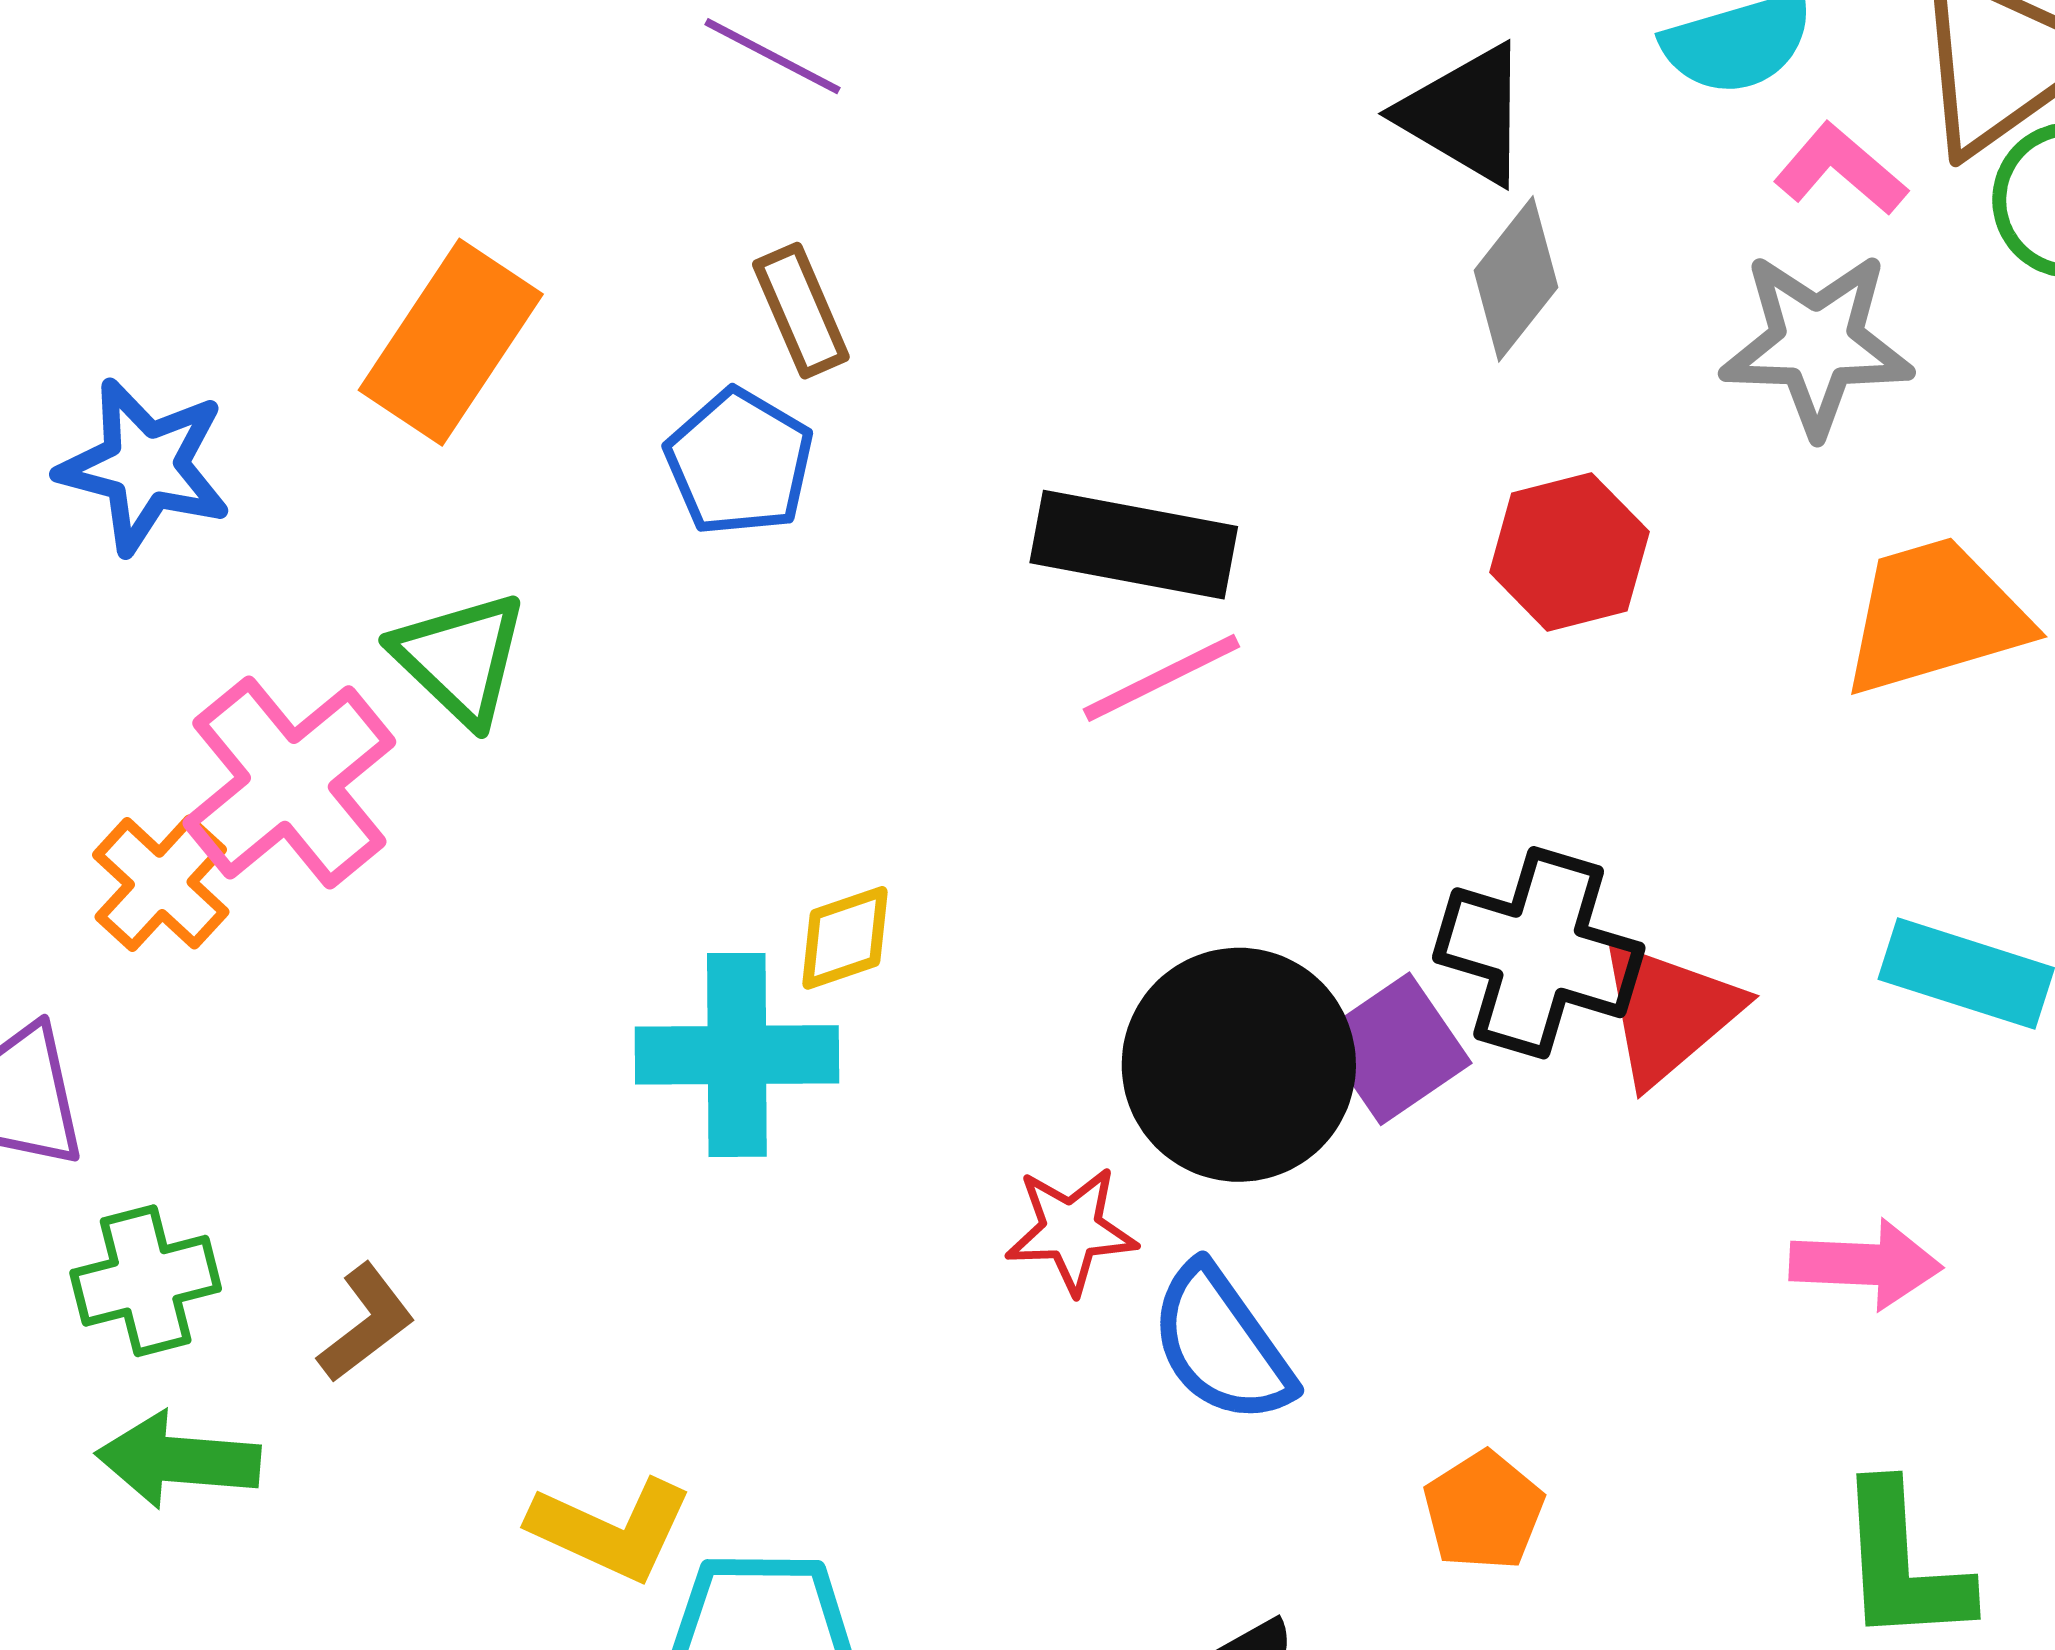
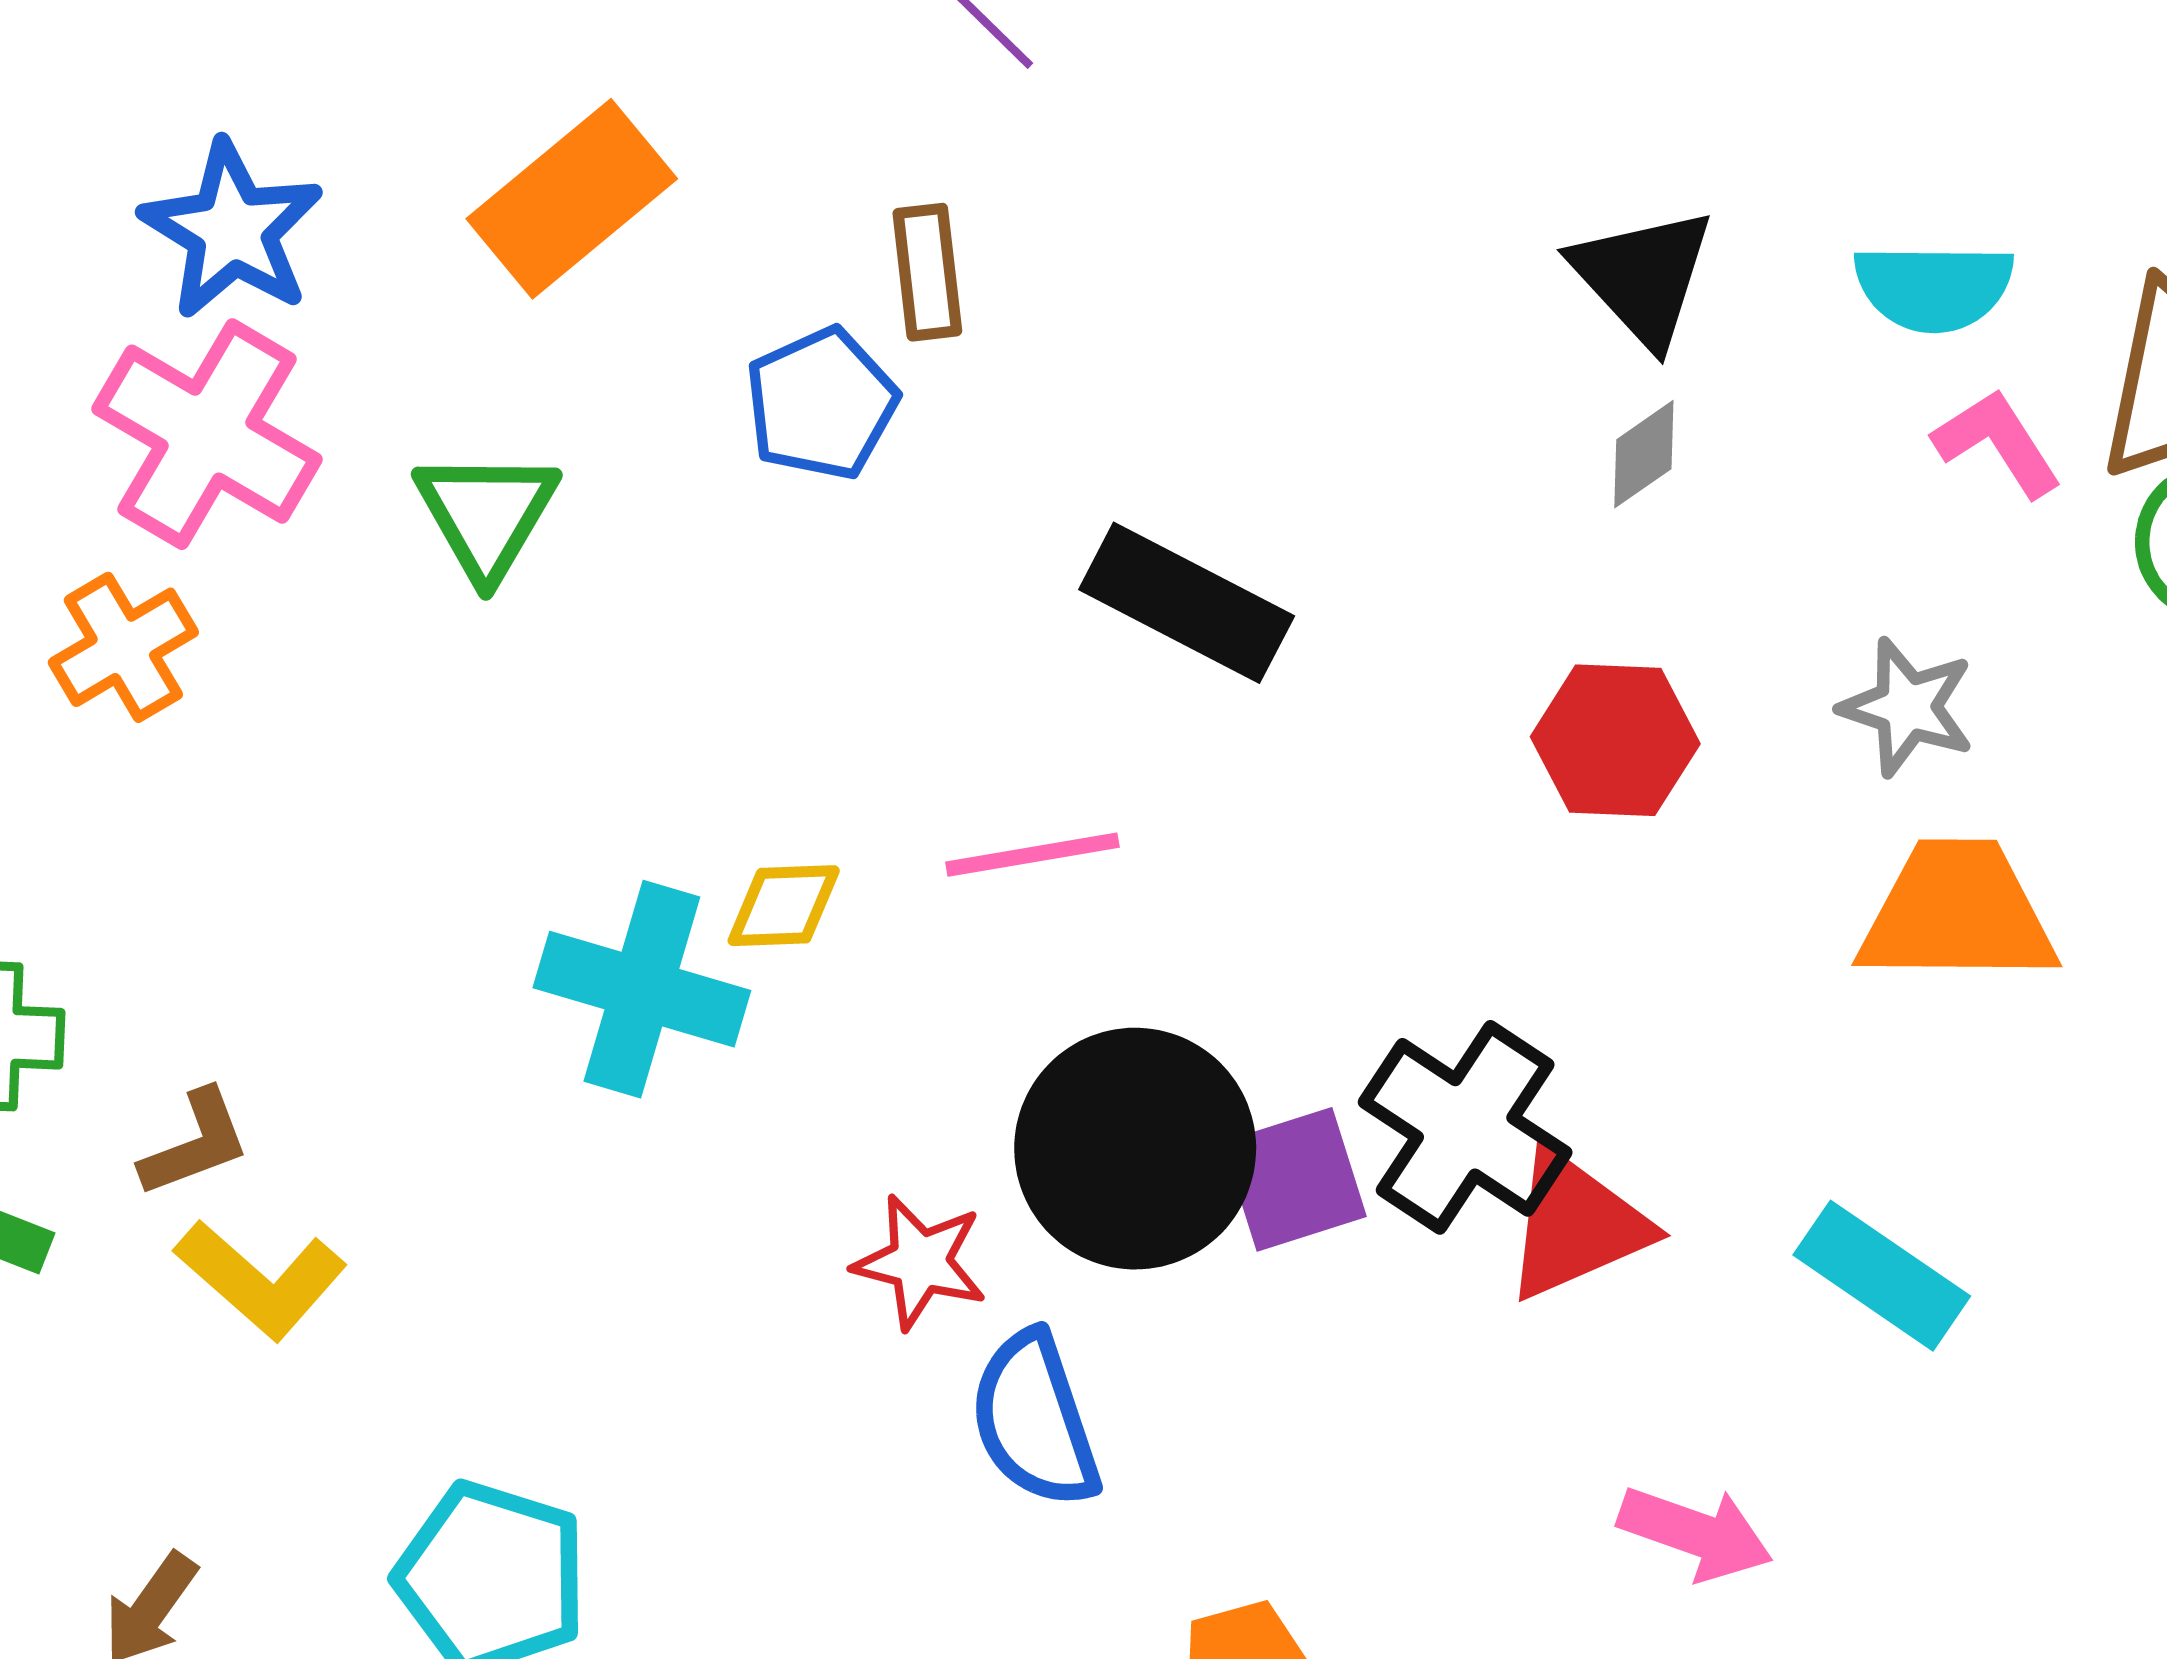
gray diamond: (1516, 279) -> (1644, 454), size x0.7
gray star: (1817, 344) -> (1907, 707), moved, size x0.7
pink line: (1161, 678) -> (1032, 855), moved
pink cross: (289, 782) -> (207, 434), moved, turned -37
yellow L-shape: (611, 1529) -> (261, 1279), moved

